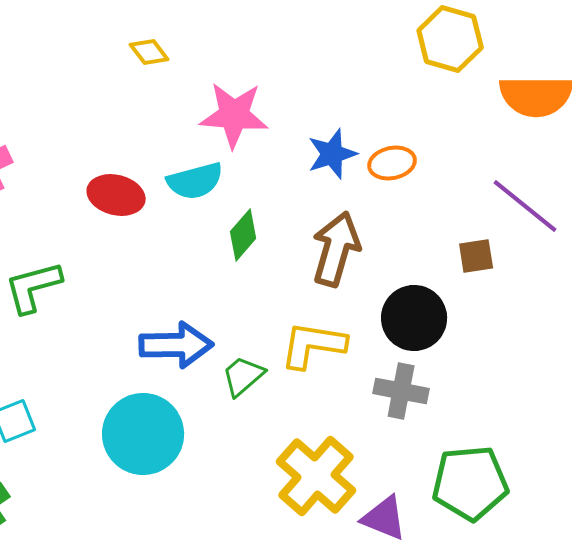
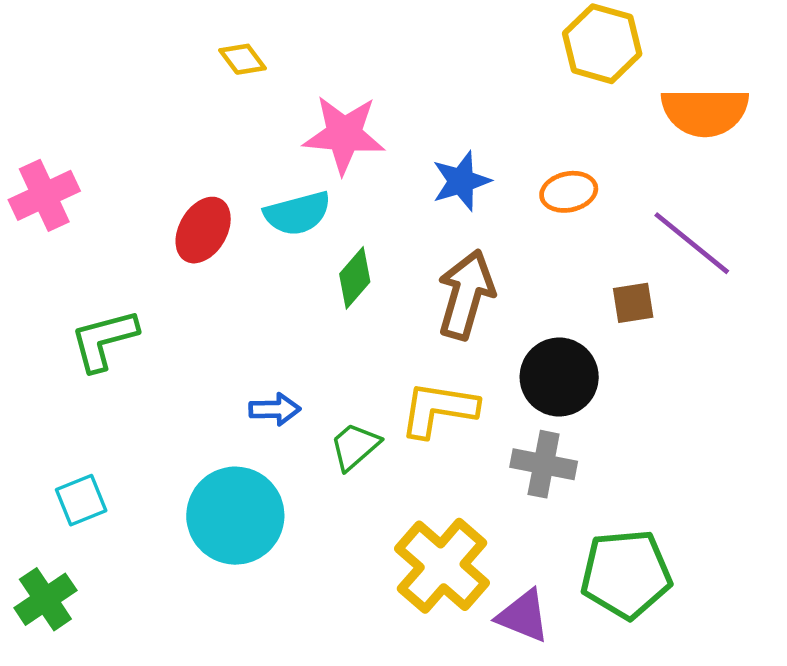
orange ellipse: (392, 163) -> (569, 192), moved
red ellipse: (116, 195) -> (203, 230), turned -74
blue arrow: (176, 345) -> (275, 409), size x0.6

